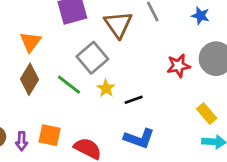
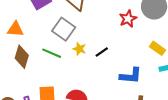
orange triangle: (31, 42) -> (15, 29), turned -48
blue L-shape: (139, 138) -> (131, 76), moved

